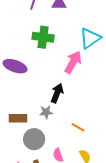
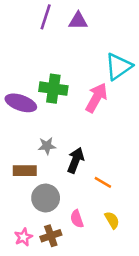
green cross: (43, 37) -> (53, 89), moved
black arrow: (57, 93) -> (76, 160), moved
gray star: (46, 112) -> (47, 146), moved

